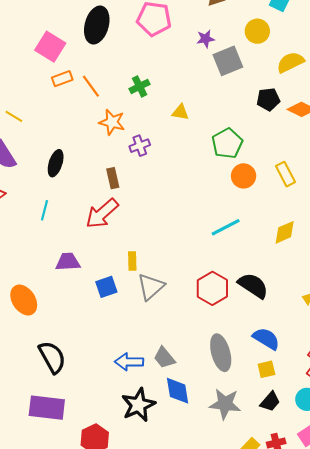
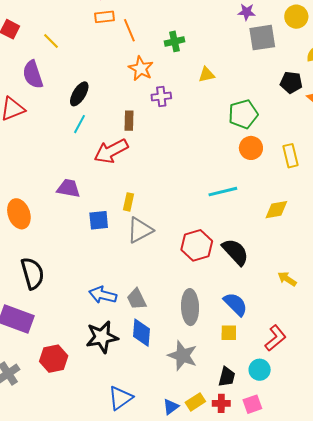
yellow triangle: (180, 112) -> (207, 75), turned -36
cyan line: (44, 210) -> (79, 124), moved
black trapezoid: (270, 402) -> (227, 377), moved, turned -40

